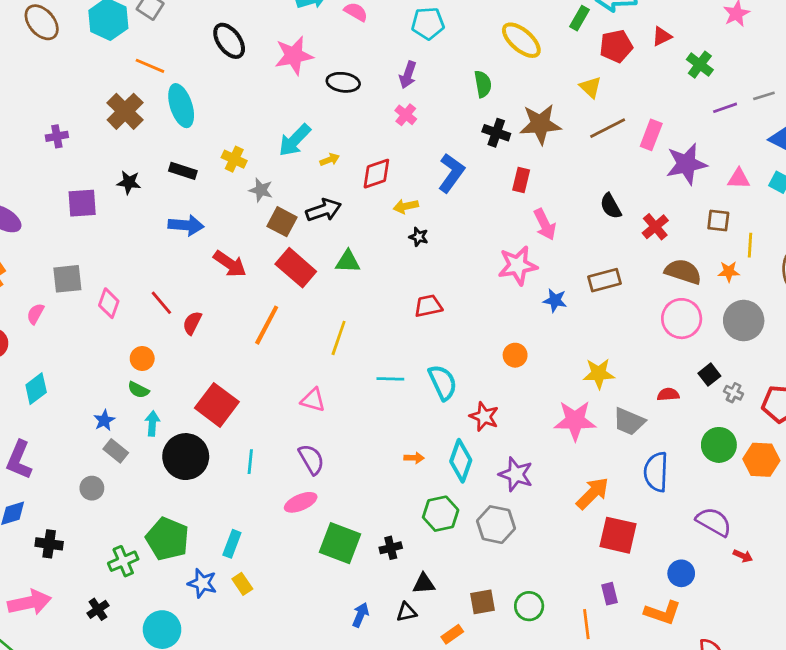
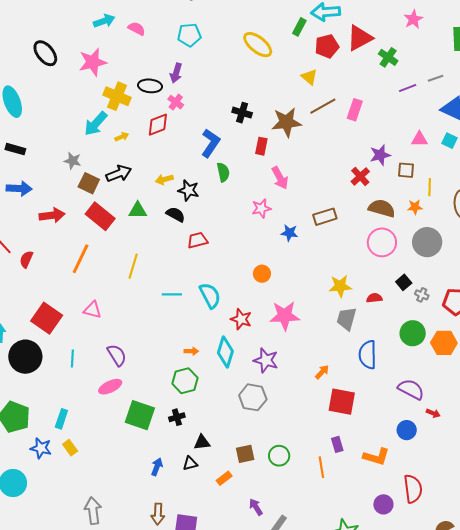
red triangle: (662, 36) -> (360, 38), size x1.8
black ellipse: (343, 82) -> (150, 86), moved
green semicircle: (483, 84) -> (223, 172), moved
brown star: (540, 124) -> (286, 122), moved
yellow cross: (234, 159) -> (117, 96), moved, size x1.5
purple star: (686, 164) -> (380, 155), moved, size x0.7
red diamond: (376, 174) -> (158, 125), moved
yellow arrow: (406, 206) -> (164, 179), moved
black semicircle: (611, 206) -> (176, 214), moved, turned 150
black star: (419, 237) -> (189, 190), size x1.5
red arrow: (230, 264) -> (52, 215), turned -40
pink star: (518, 265) -> (261, 208), size x0.7
yellow star: (599, 374) -> (340, 286), moved
pink triangle: (313, 400) -> (92, 310), moved
pink star: (575, 421) -> (285, 316), moved
gray trapezoid: (629, 422) -> (347, 319), turned 85
orange arrow: (593, 493) -> (322, 372), size x0.6
green hexagon: (441, 514) -> (185, 381), moved
blue circle: (681, 573) -> (407, 430), moved

